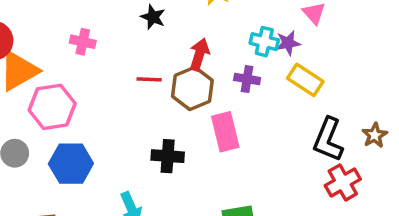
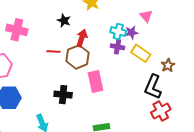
black star: (153, 17) -> (64, 21), moved
pink cross: (83, 42) -> (17, 30), size x1.5
purple cross: (247, 79) -> (117, 47), moved
brown star: (375, 135) -> (168, 65), moved

